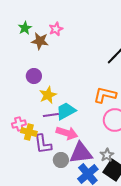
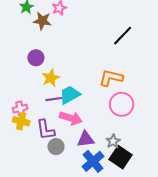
yellow cross: (29, 132) -> (21, 121), moved
purple triangle: (81, 153) -> (86, 139), size x0.7
gray circle: (61, 160) -> (56, 147), moved

